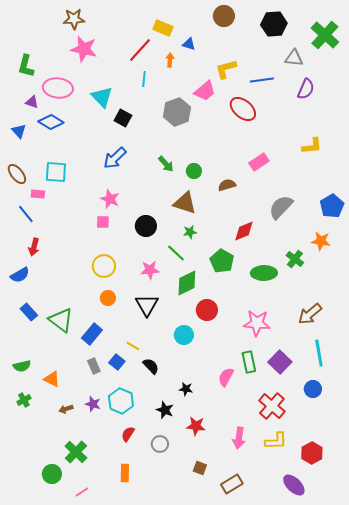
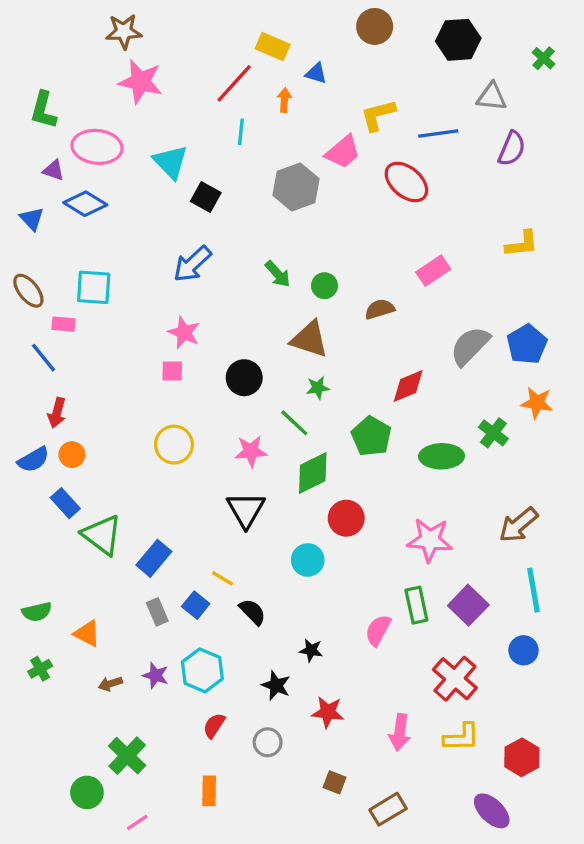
green cross: (325, 35) -> (544, 58), size x0.5
blue pentagon: (332, 206) -> (527, 344), moved
orange circle: (108, 298) -> (72, 455), moved
blue rectangle: (29, 312) -> (65, 503), moved

